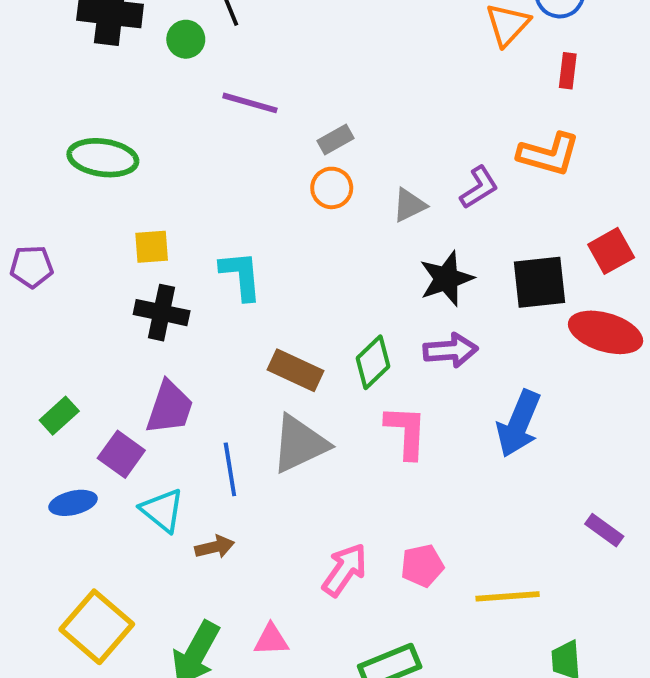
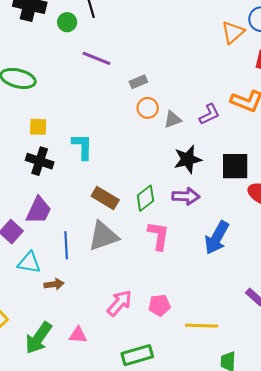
orange circle: (332, 188) -> (148, 108), moved
cyan triangle: (162, 510) -> (29, 263), turned -35

